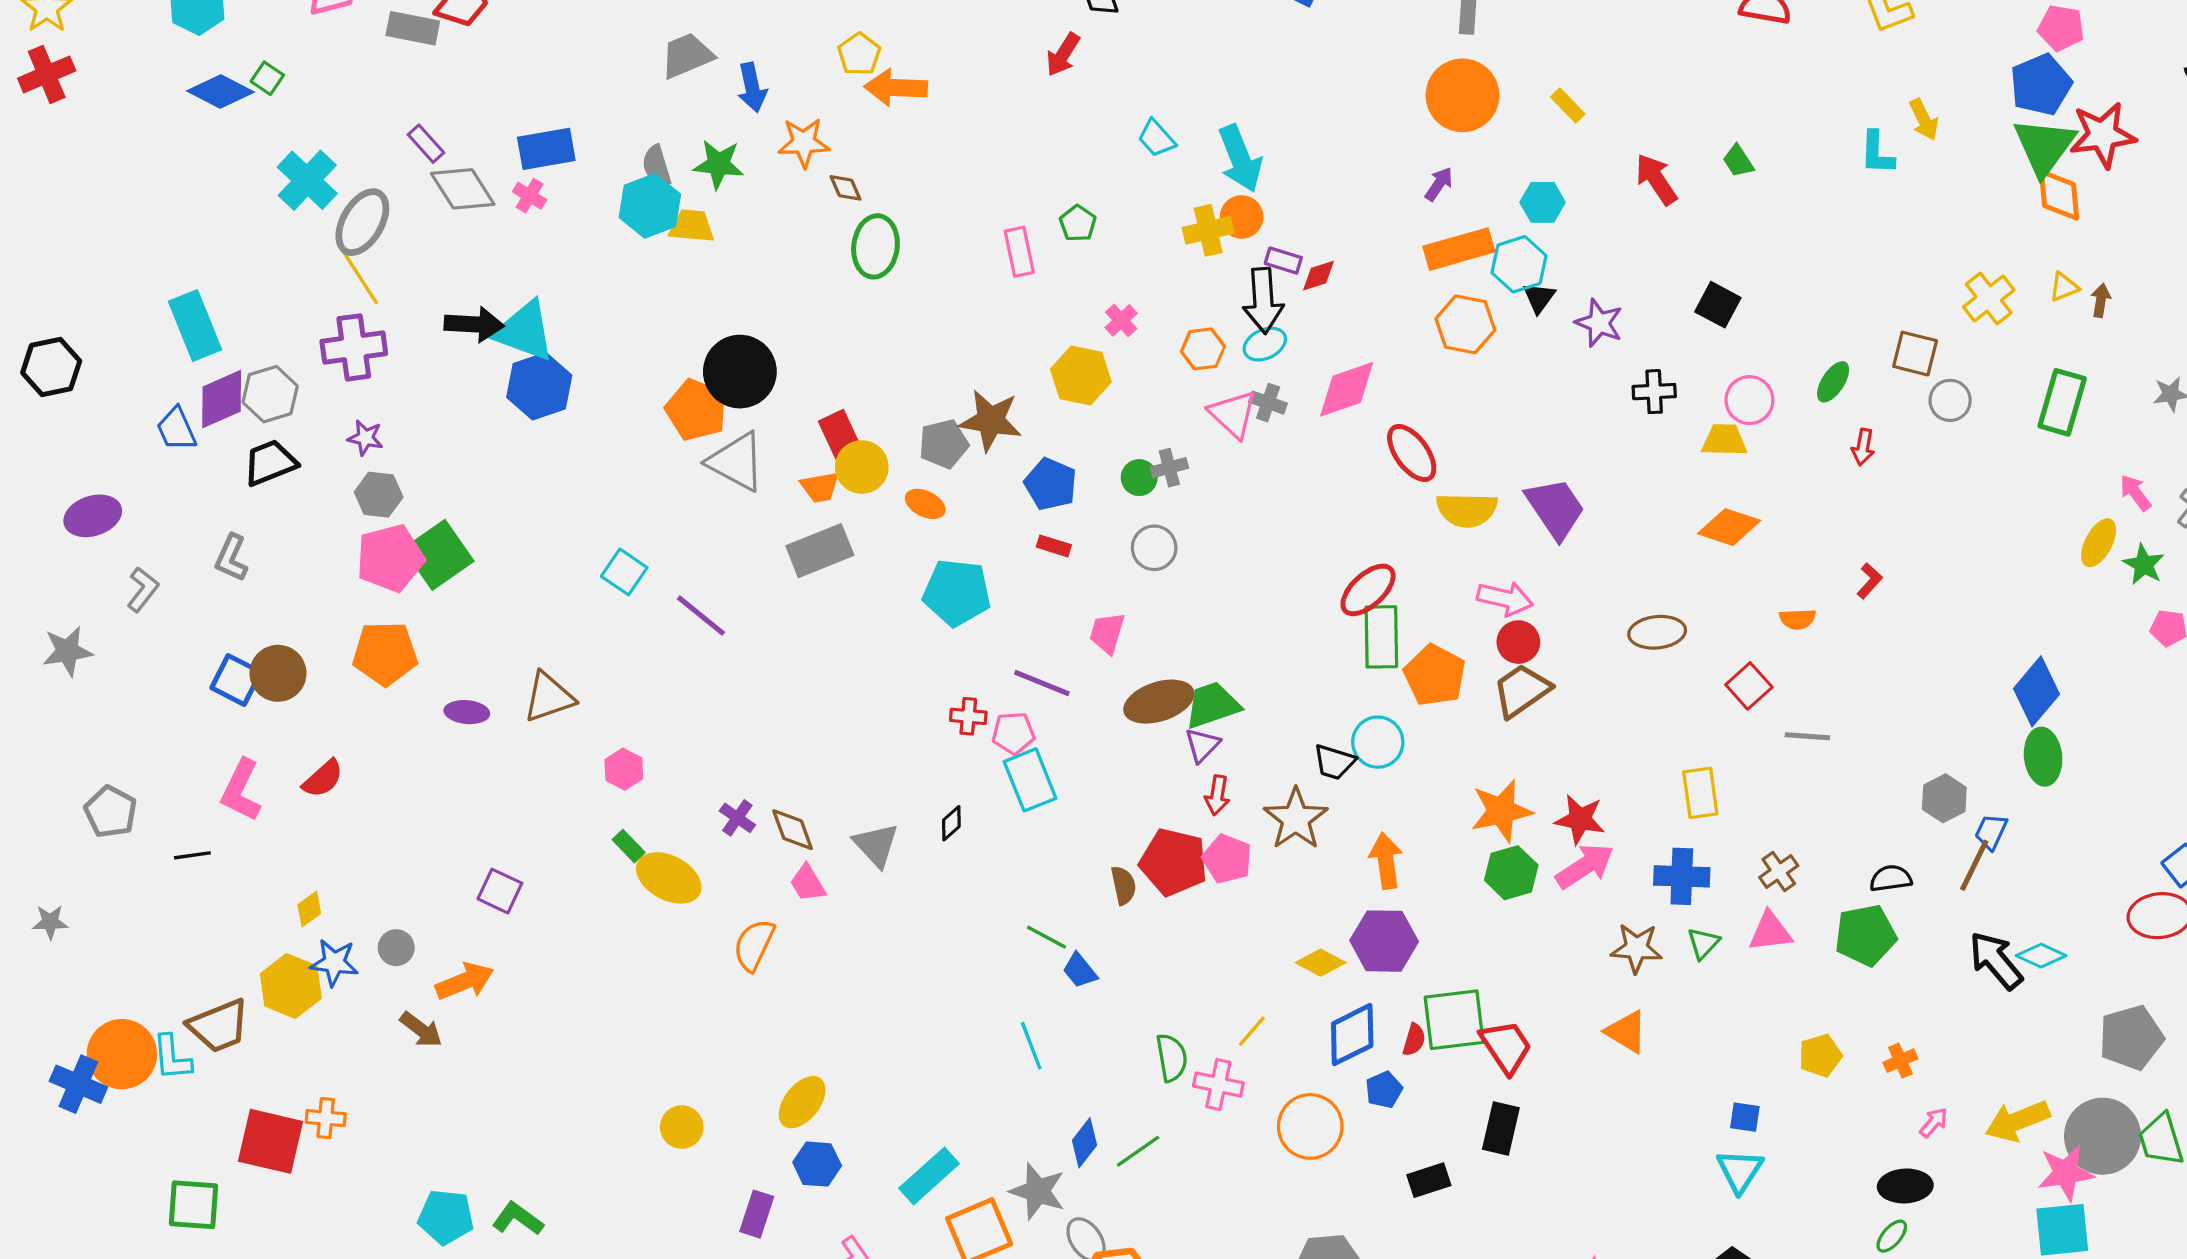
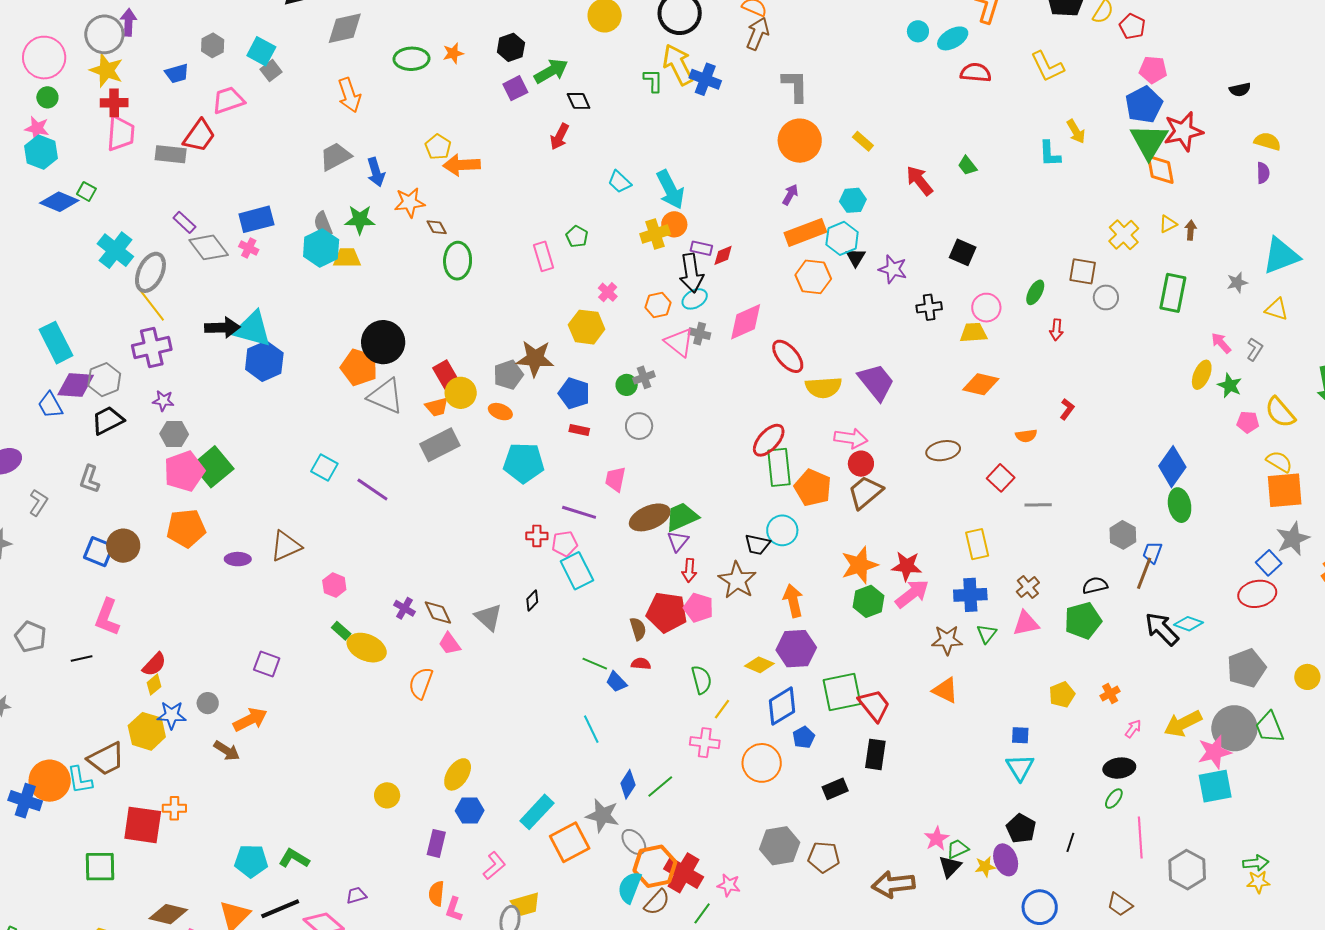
purple diamond: (222, 399) -> (76, 385), turned 33
red semicircle: (323, 779) -> (154, 664), moved
red semicircle: (1414, 1040) -> (641, 664), moved, turned -96
green semicircle: (1172, 1058) -> (701, 680), moved

